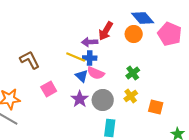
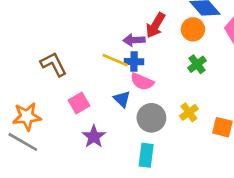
green cross: (133, 73) -> (197, 64), moved
blue triangle: (82, 76) -> (122, 99), moved
purple star: (80, 99) -> (94, 137), moved
cyan rectangle: (110, 128) -> (146, 155), moved

